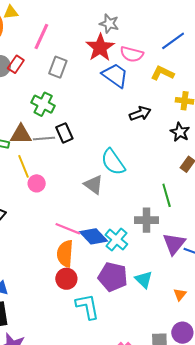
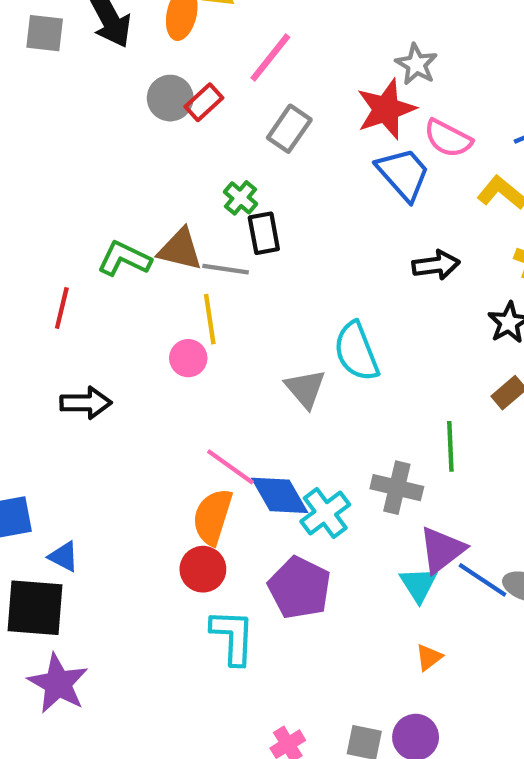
green cross: (43, 104) -> (241, 198), size x0.7
black rectangle: (64, 133) -> (264, 233), moved
yellow line: (23, 166) -> (210, 319), moved
cyan triangle: (144, 279) -> (419, 584), moved

